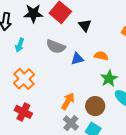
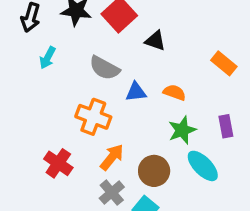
black triangle: (85, 25) -> (155, 41), turned -40
orange cross: (24, 79) -> (93, 117), moved, turned -35
red cross: (23, 112) -> (58, 163), moved

